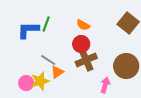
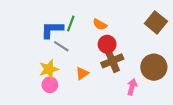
orange semicircle: (83, 25) -> (100, 25), moved
gray line: (48, 60) -> (61, 46), moved
yellow star: (40, 81) -> (49, 69), moved

